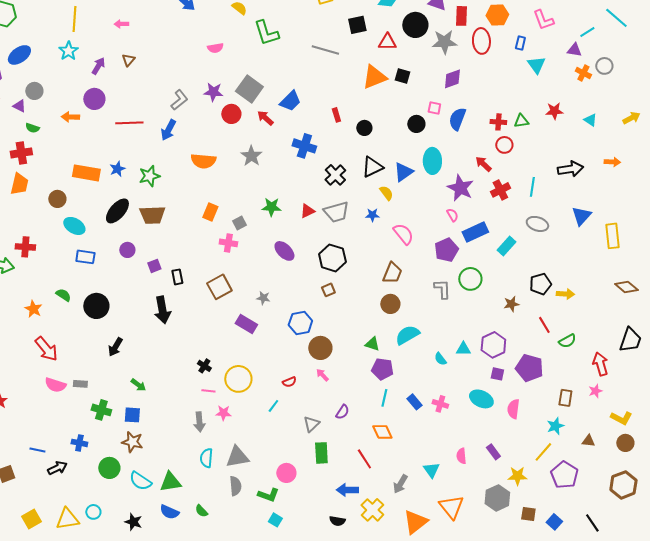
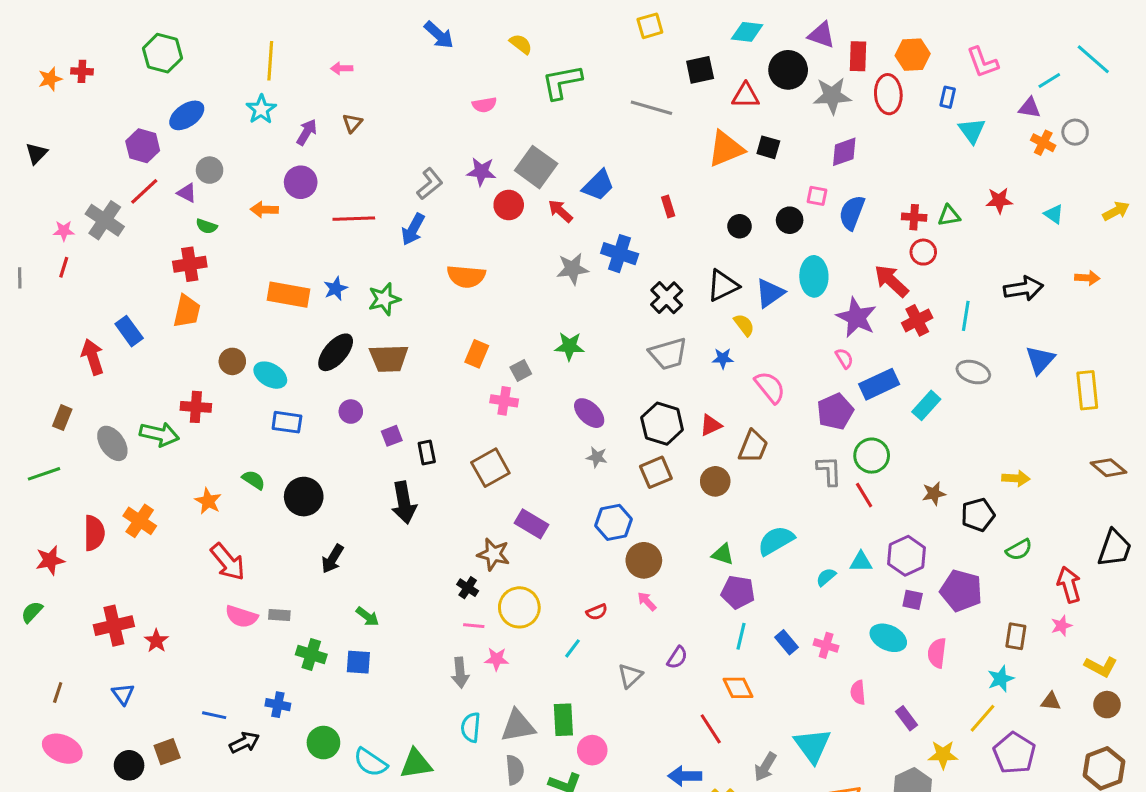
green L-shape: (266, 33) -> (562, 82), turned 96
black circle: (364, 128) -> (740, 226), moved
gray star: (251, 156) -> (572, 269), moved, turned 30
red arrow: (483, 164) -> (891, 281), size x1.4
brown circle: (57, 199) -> (232, 361), moved
red triangle: (307, 211) -> (711, 425), moved
black pentagon: (540, 284) -> (978, 515), moved
brown square: (328, 290) -> (656, 472), size x1.5
gray star: (263, 298) -> (597, 457), moved
brown circle: (390, 304) -> (715, 481), moved
red line: (544, 325) -> (864, 495), moved
cyan semicircle: (440, 359) -> (826, 577), turned 88
brown star: (132, 442) -> (494, 554), moved
green rectangle: (321, 453) -> (563, 720), moved
pink semicircle: (461, 456) -> (858, 692), moved
cyan triangle: (431, 470) -> (812, 746), size x1.5

